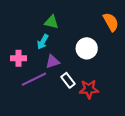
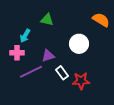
orange semicircle: (111, 22) -> (101, 20), turned -30
cyan arrow: (43, 42) -> (25, 36), moved

